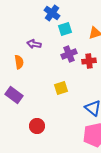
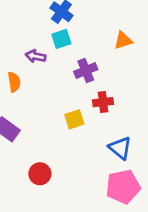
cyan square: (65, 29) -> (61, 39), moved
red cross: (89, 61) -> (103, 102), moved

